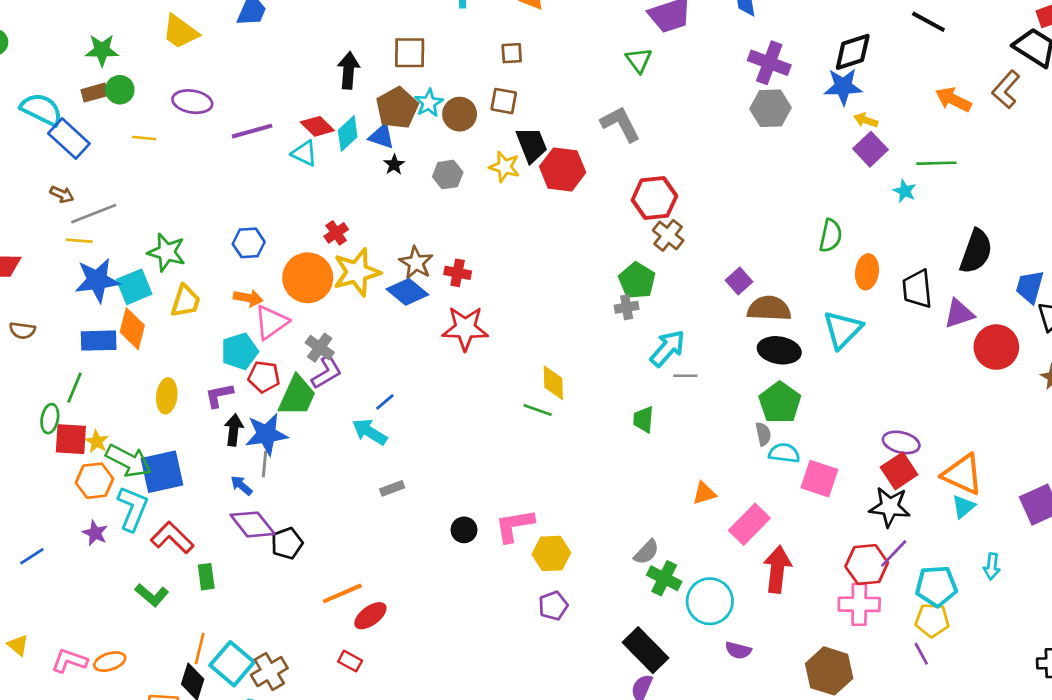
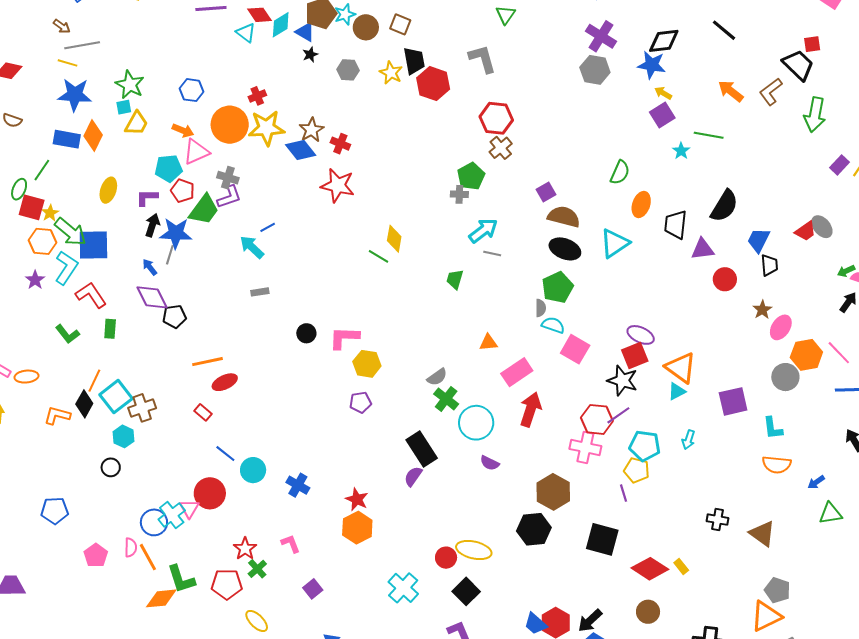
cyan square: (134, 287) -> (124, 107), moved, size x0.6
red circle: (996, 347) -> (725, 279), size x0.7
gray cross: (320, 348) -> (228, 178), turned -30

